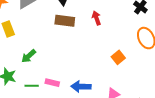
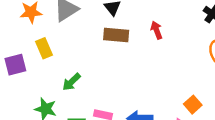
orange square: (118, 57) -> (193, 105), moved

